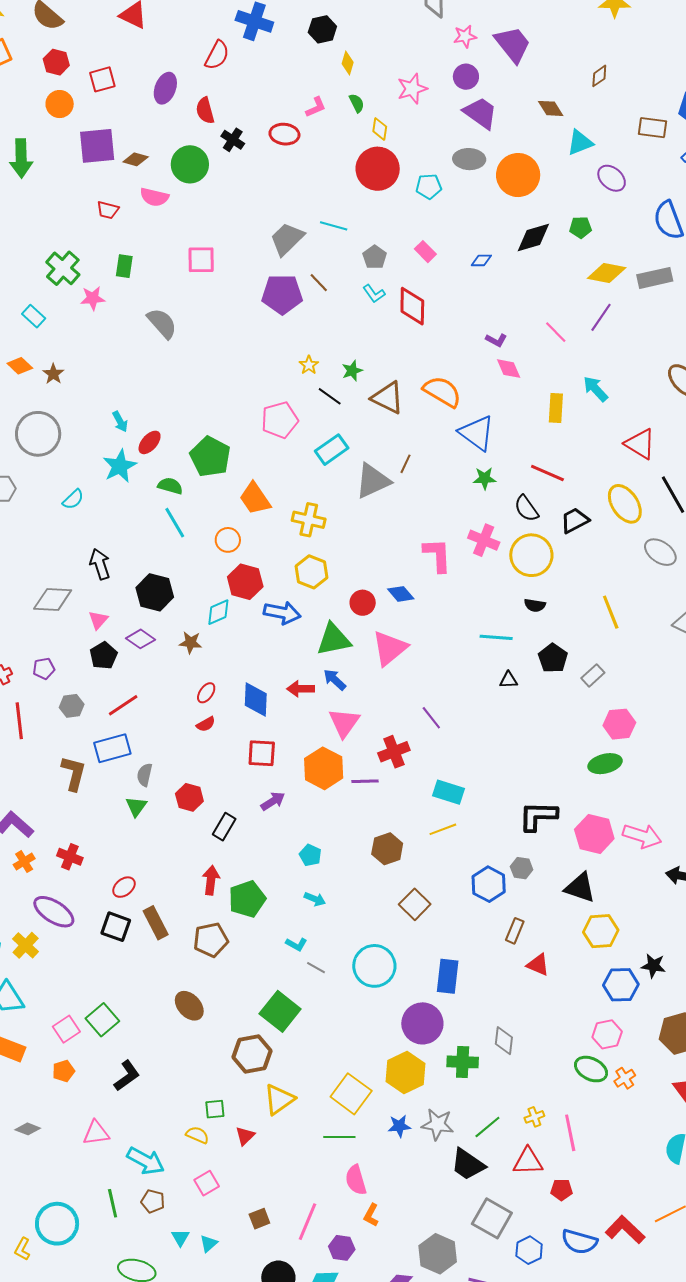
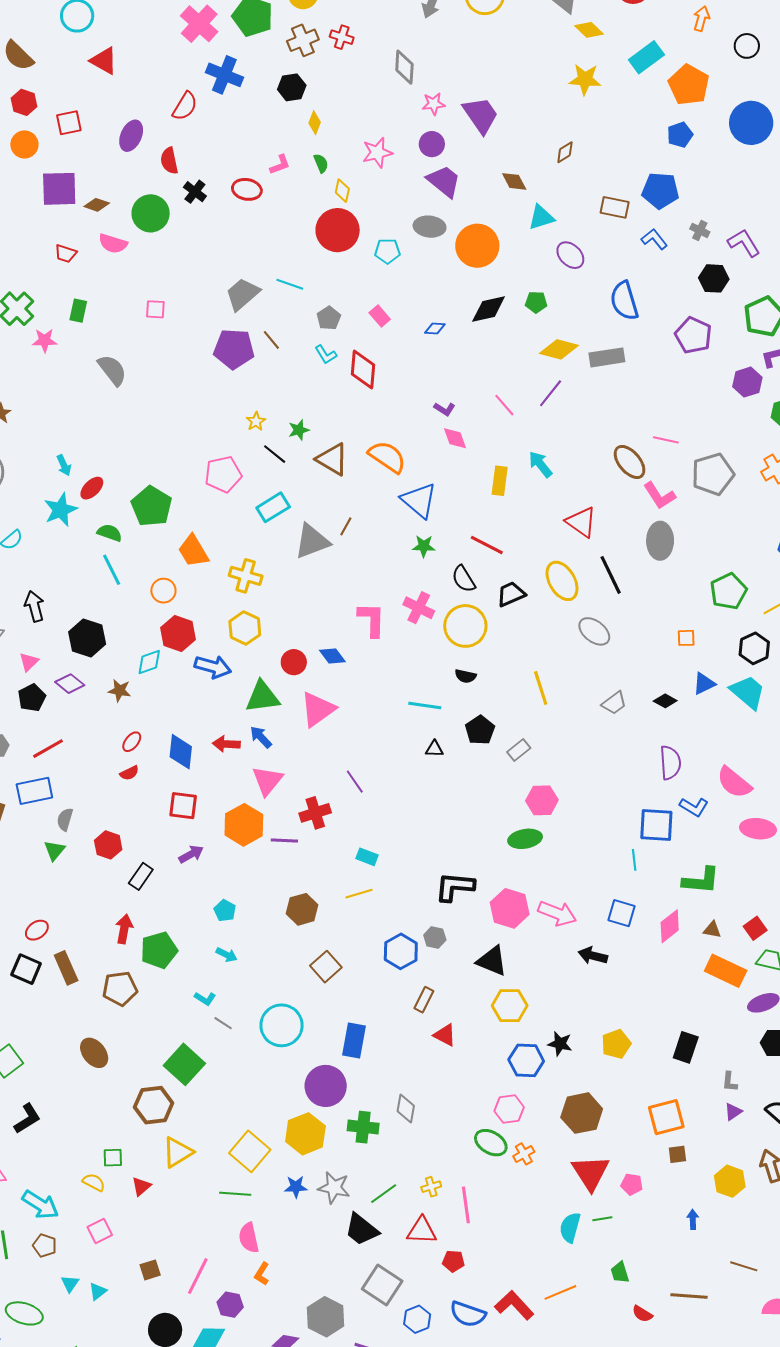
pink square: (201, 260) -> (155, 309), size x0.7
cyan rectangle: (449, 792) -> (367, 857), size x0.7

